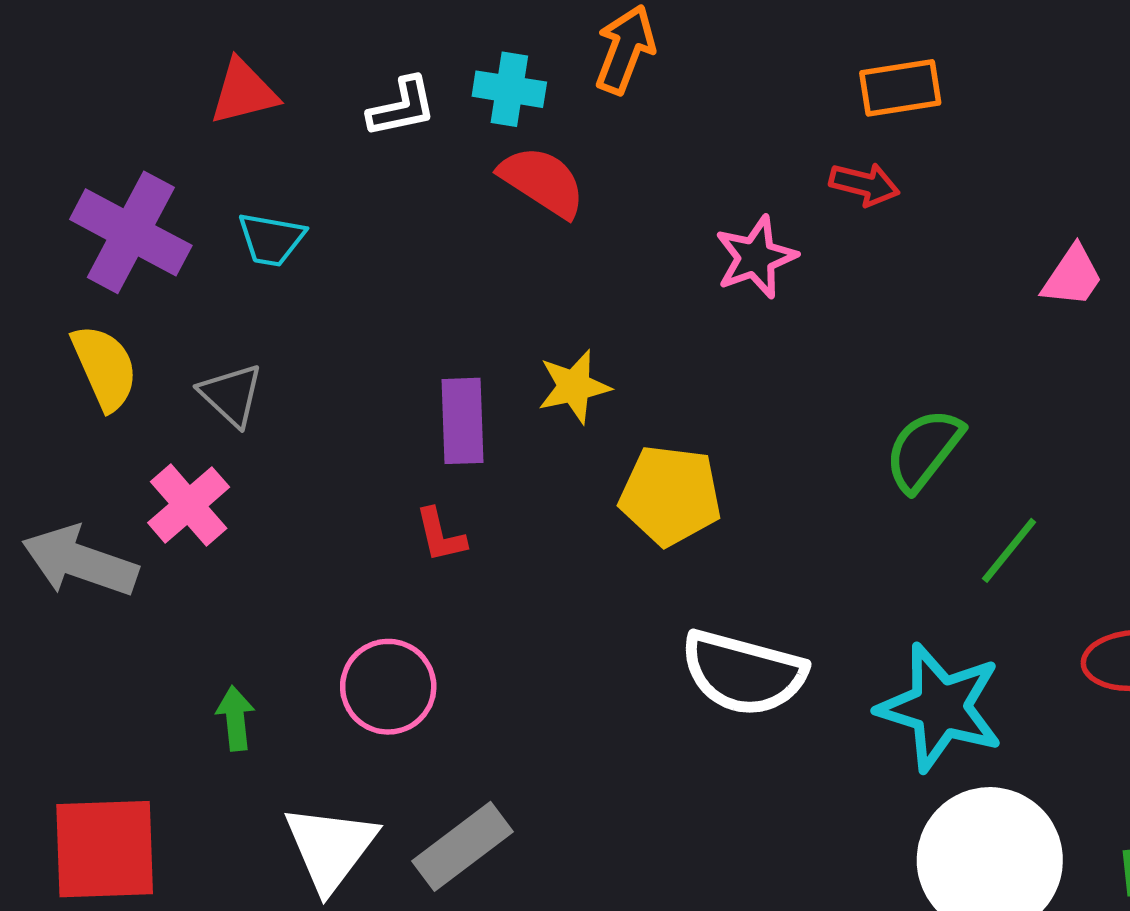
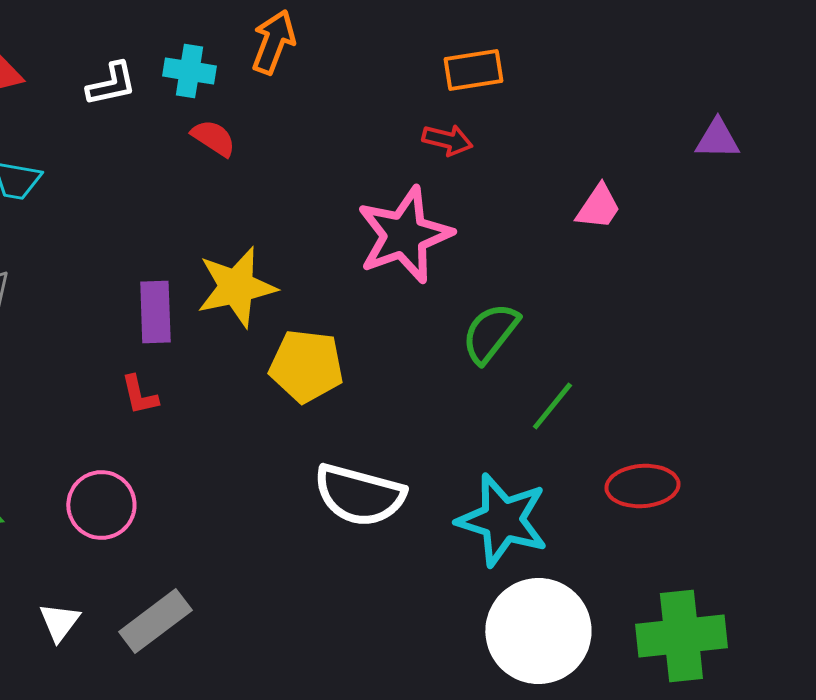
red semicircle: (542, 181) -> (213, 138), size x0.7
pink star: (756, 257) -> (404, 235), moved, size x1.6
yellow star: (574, 387) -> (236, 287), size x1.5
white triangle: (330, 848) -> (59, 622), size x0.6

